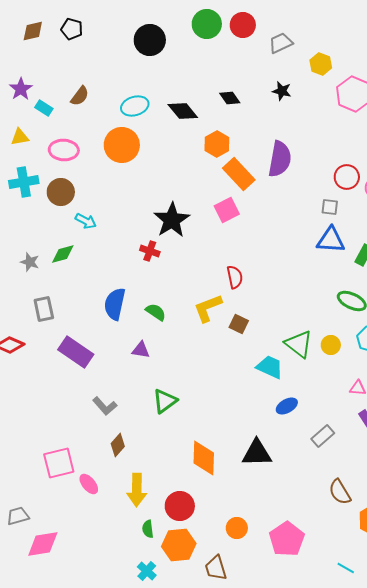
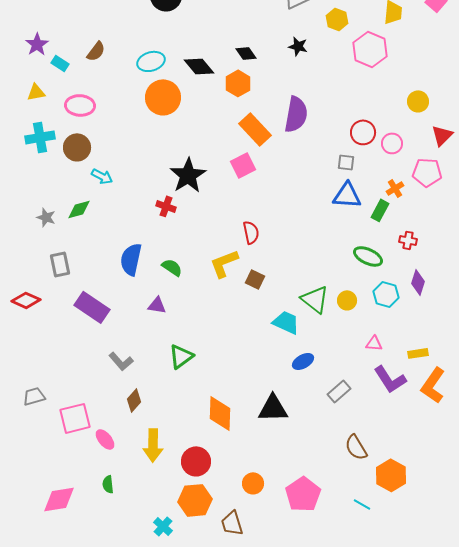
orange hexagon: (217, 144) -> (238, 83), moved
orange circle: (122, 145) -> (163, 97), moved
gray trapezoid: (18, 516) -> (34, 396), moved
green semicircle: (148, 529) -> (108, 484), moved
cyan line: (346, 568) -> (362, 504), moved

